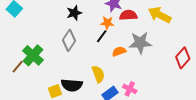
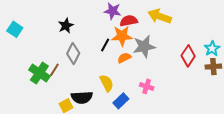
black star: (74, 13) -> (66, 26), moved
orange star: (107, 23) -> (122, 36), moved, size x1.5
brown line: (18, 67) -> (54, 70), moved
pink cross: (130, 89) -> (147, 86), moved

